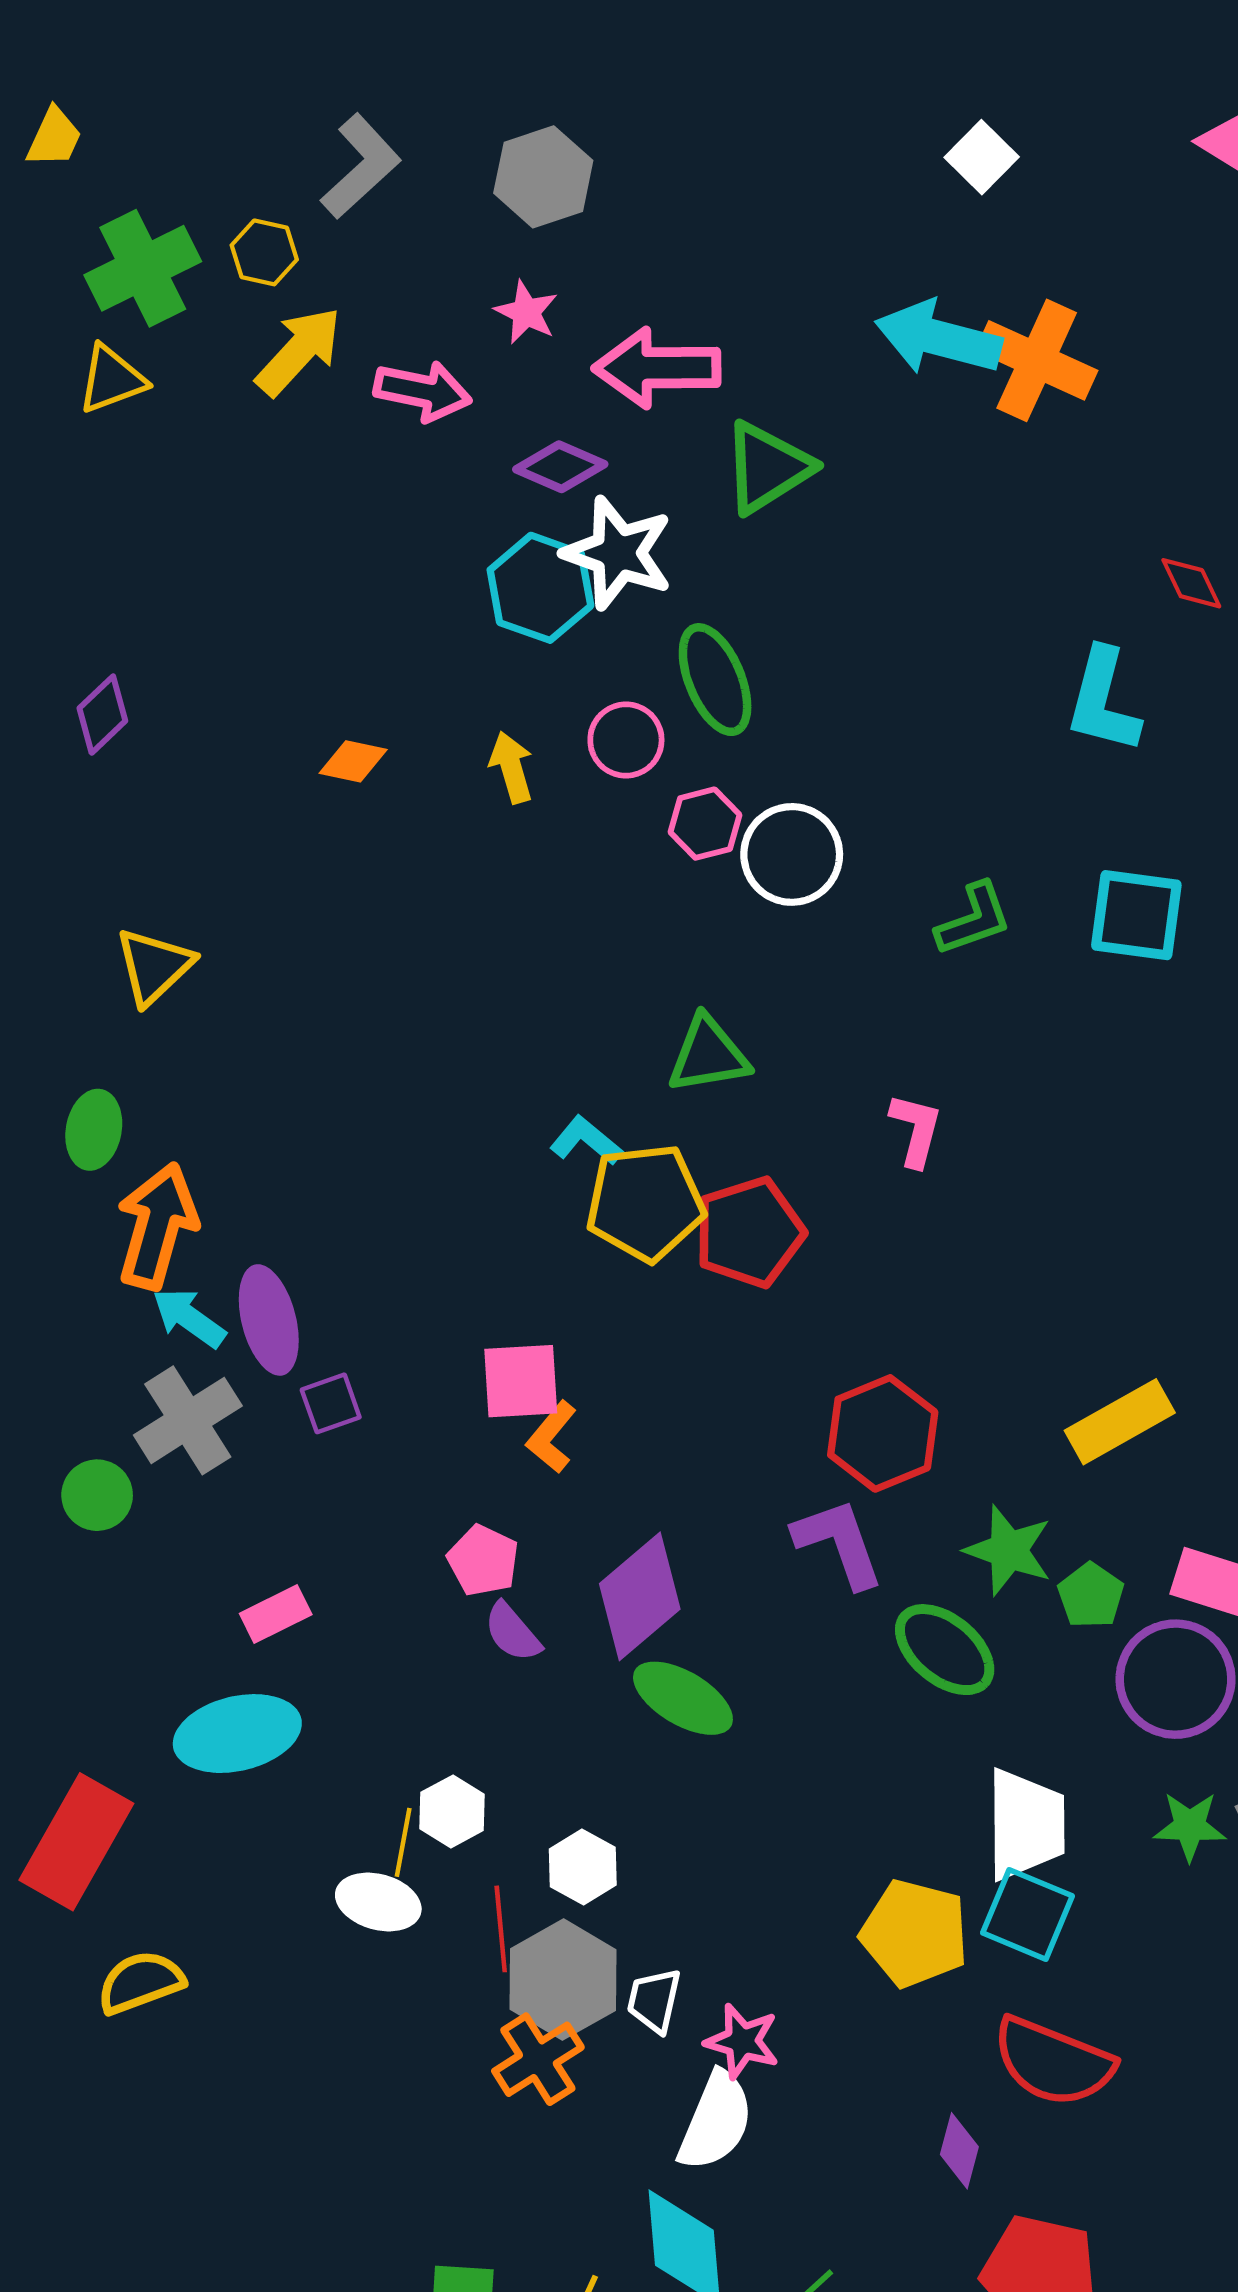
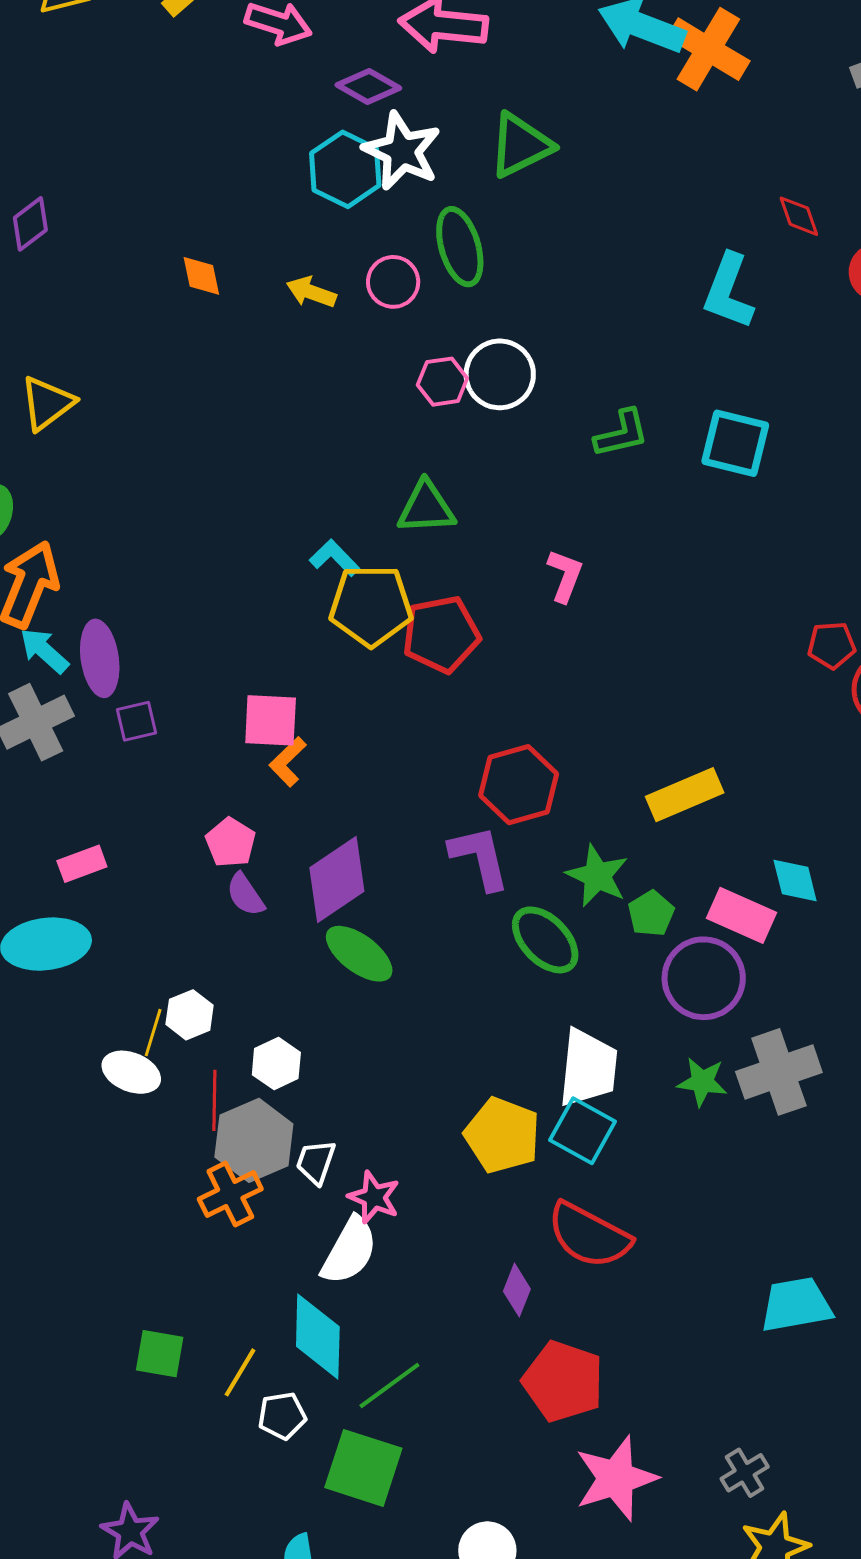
green triangle: (767, 467) -> (520, 145), moved
orange diamond: (353, 761) -> (201, 276), turned 60
yellow arrow: (511, 767) -> (311, 292), turned -60
pink hexagon: (705, 824) -> (442, 382), moved

